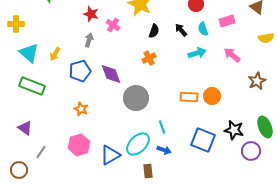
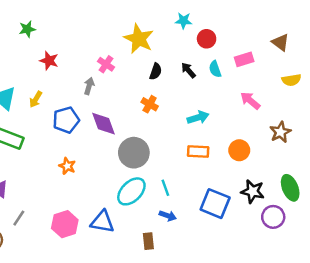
red star: (91, 14) -> (49, 61), moved
gray arrow: (89, 40) -> (89, 86), moved
cyan arrow: (197, 53) -> (198, 118), moved
orange cross: (149, 58) -> (150, 104), turned -32
orange circle: (212, 96) -> (239, 150), moved
cyan ellipse: (138, 144) -> (131, 191), moved
pink hexagon: (79, 145) -> (65, 224), moved
blue triangle: (110, 155) -> (102, 222), turned 40

